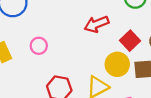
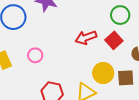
red square: (130, 41) -> (114, 40), moved

